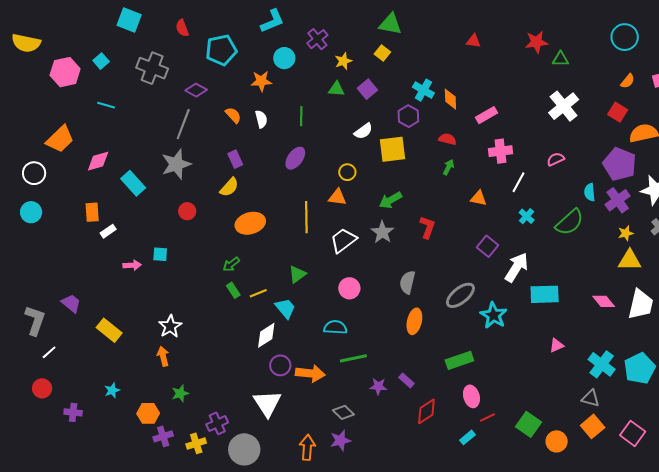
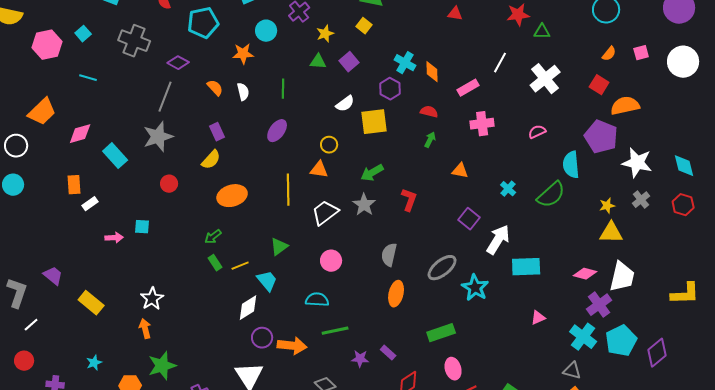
white line: (519, 182) -> (500, 63), moved
cyan semicircle: (590, 192) -> (571, 165), size x1.5
purple cross: (618, 200) -> (599, 305), moved
pink diamond: (604, 301) -> (585, 274), turned -35
green star: (180, 393) -> (162, 366), size x1.6

